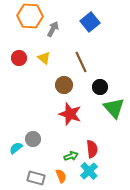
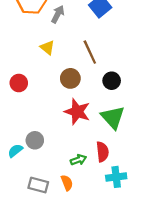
red circle: (19, 58) -> (19, 83), moved
green triangle: (114, 108) -> (113, 117), moved
cyan cross: (89, 171) -> (116, 177), moved, turned 36

